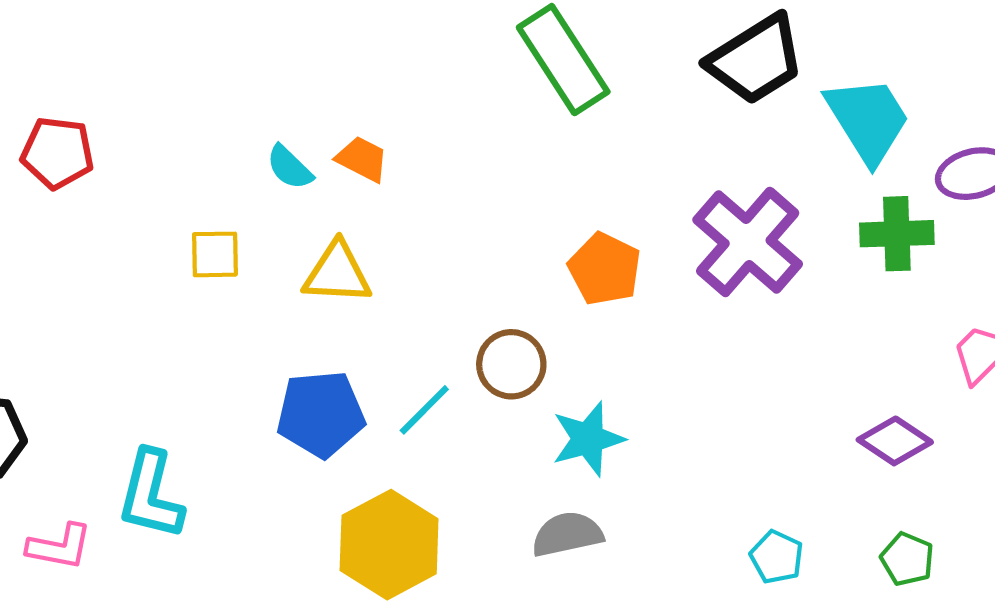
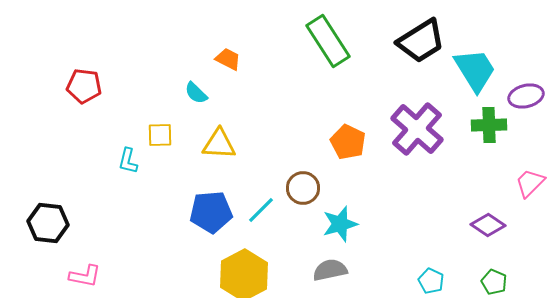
orange trapezoid: (362, 159) -> (228, 59), moved
cyan L-shape: (151, 495) -> (128, 161), moved, size x0.6

